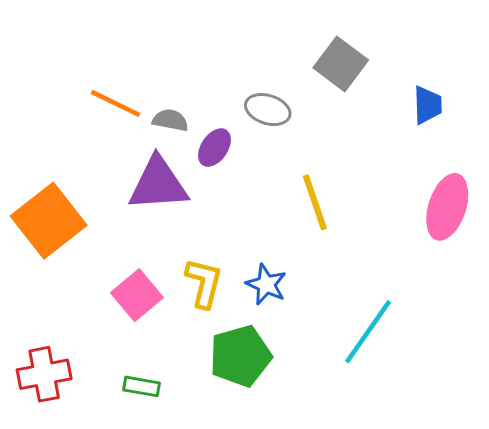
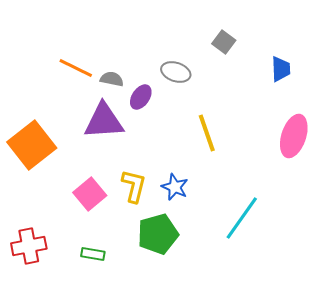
gray square: (341, 64) -> (224, 42), size x0.7

